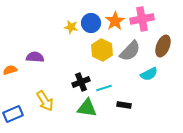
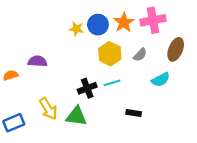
gray semicircle: (130, 51) -> (140, 55), size x0.6
cyan line: (104, 88) -> (112, 83), moved
green triangle: (87, 108) -> (76, 116), moved

